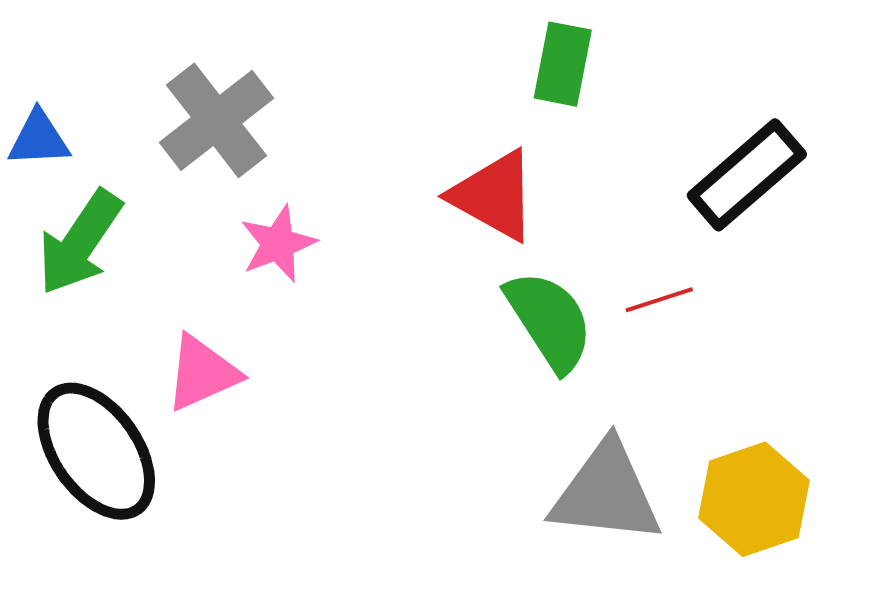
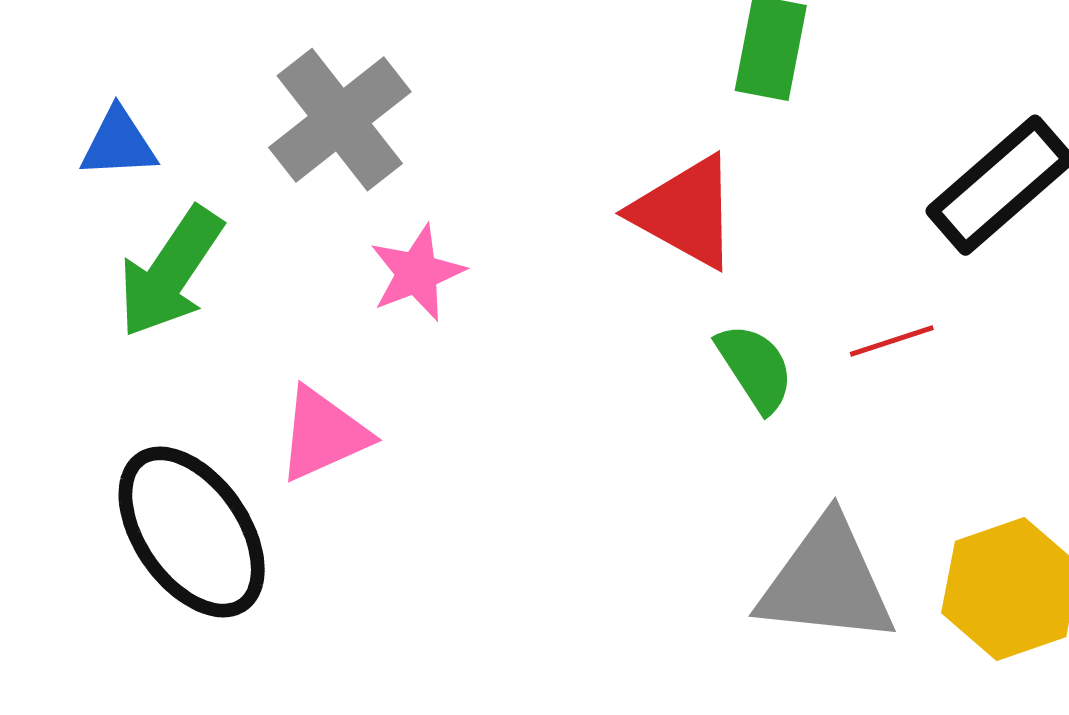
green semicircle: (549, 321) -> (755, 368), size x0.7

